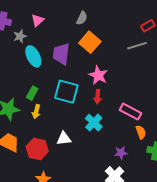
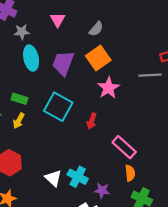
pink triangle: (38, 20) -> (58, 20), moved, turned -32
pink star: (98, 75) -> (108, 88), moved
green rectangle: (32, 93) -> (19, 99), turned 64
cyan cross: (94, 123) -> (78, 177), moved, turned -30
white triangle: (64, 139) -> (53, 178), moved, turned 35

